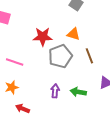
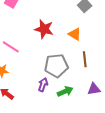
gray pentagon: (60, 56) -> (56, 66), moved
green arrow: (78, 92) -> (65, 91), turned 133

